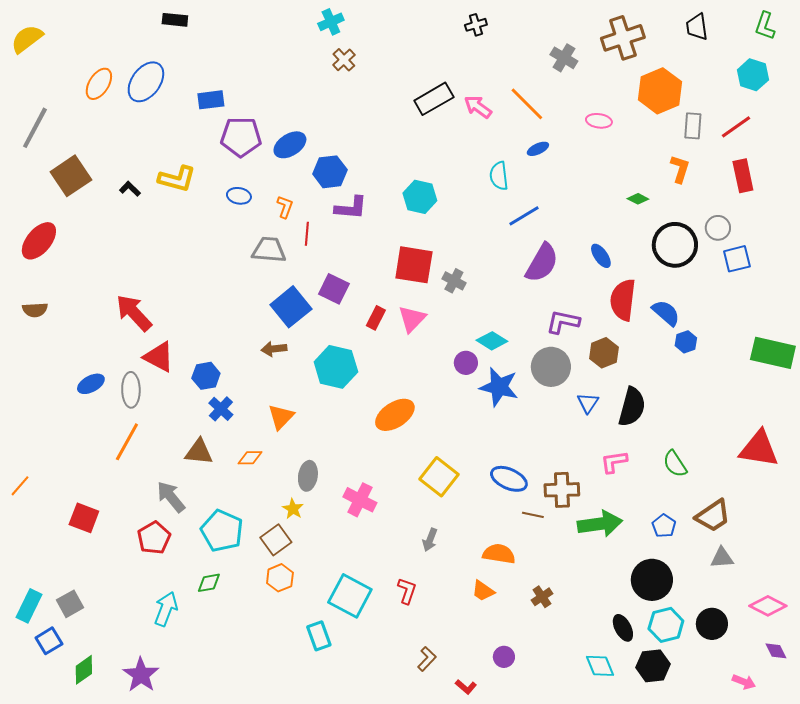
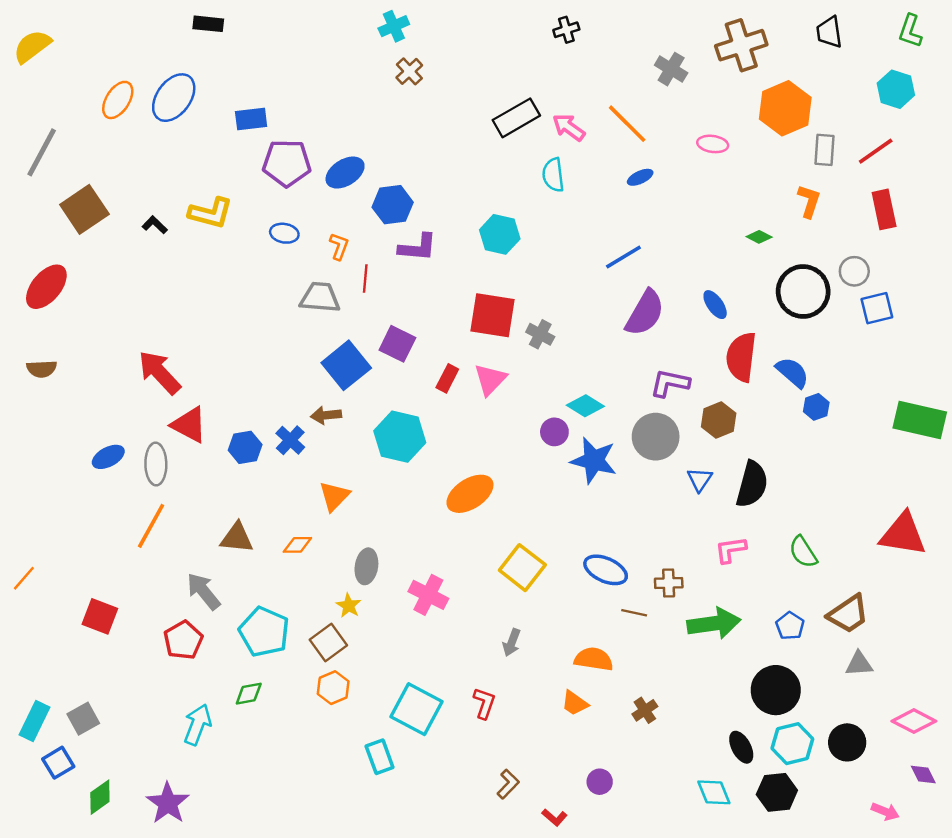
cyan semicircle: (499, 176) -> (553, 175), moved
blue cross: (221, 409) -> (290, 440), moved
brown cross: (562, 490) -> (669, 583), size x0.7

